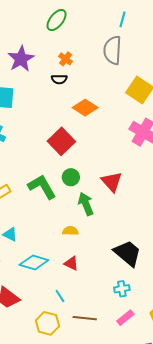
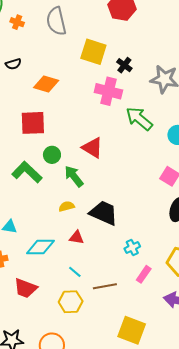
orange cross: (66, 59) -> (17, 22), moved
red square: (61, 141) -> (33, 123), turned -32
black trapezoid: (128, 253) -> (104, 213), moved

